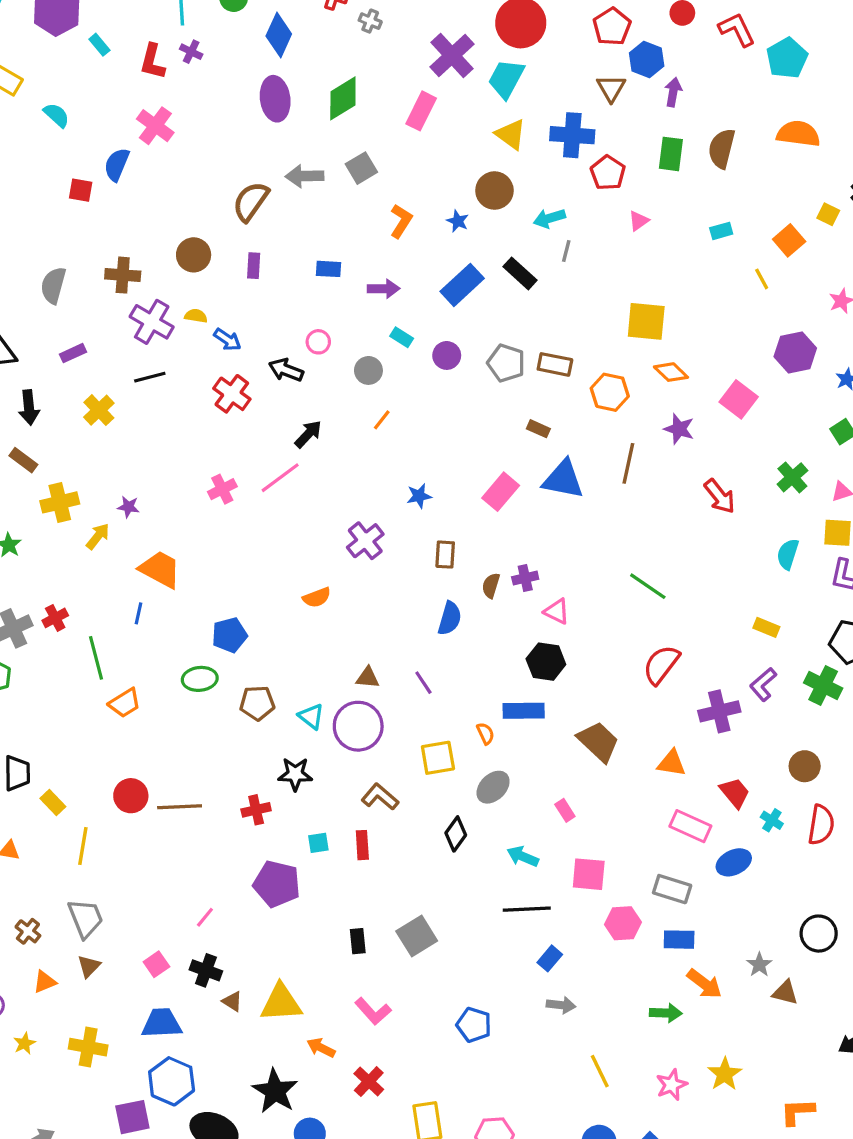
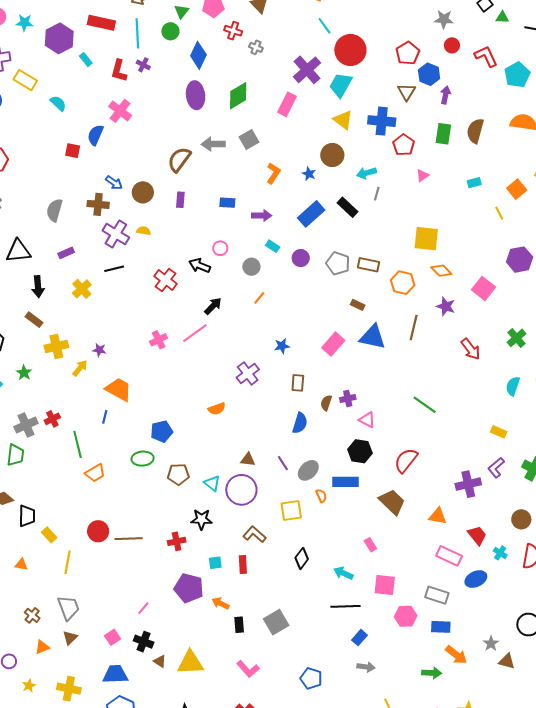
blue arrow: (227, 340) -> (114, 183), moved
red semicircle: (661, 665) -> (406, 460), moved
gray ellipse: (493, 787) -> (308, 470), moved
orange arrow: (321, 1048) -> (221, 603), moved

